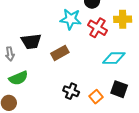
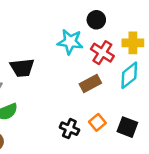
brown rectangle: (60, 53) -> (90, 84), moved
cyan diamond: (114, 58) -> (129, 75), moved, turned -40
orange square: (96, 97) -> (97, 122), moved

